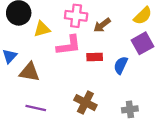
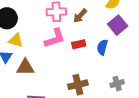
yellow triangle: (42, 29) -> (16, 40), moved, turned 42
brown cross: (85, 103) -> (78, 85), turned -30

